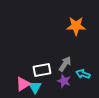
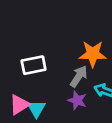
orange star: (76, 26) -> (93, 54), moved
white rectangle: (42, 70) -> (34, 65), moved

